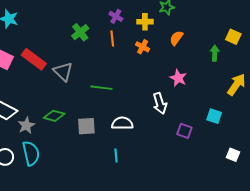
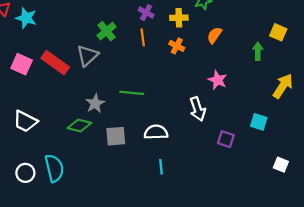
gray triangle: (63, 72) -> (87, 56), moved, turned 35
gray star: (26, 125) -> (95, 103), moved
cyan line: (116, 155) -> (161, 167), moved

